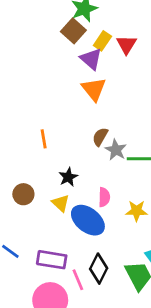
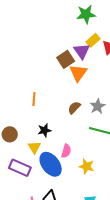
brown square: (73, 31) -> (66, 59), moved
gray star: (116, 150) -> (98, 106), moved
purple rectangle: (52, 260) -> (20, 168), moved

